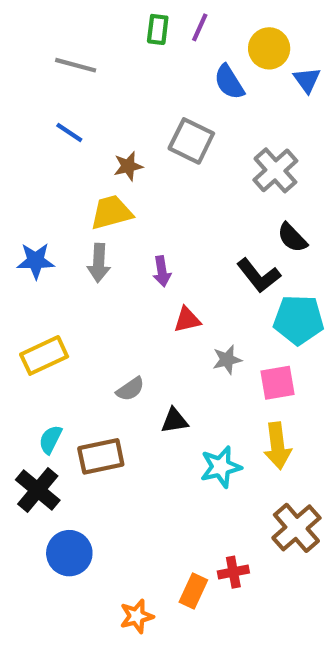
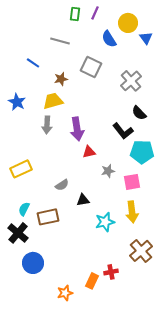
gray line: (76, 65) -> (60, 41), moved
blue star: (36, 261) -> (17, 102), moved, turned 30
purple arrow: (162, 271) -> (77, 129), size x1.6

